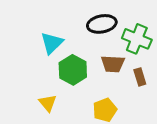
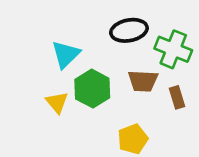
yellow triangle: (48, 103) -> (57, 102), moved

